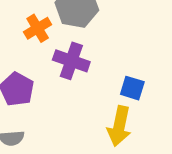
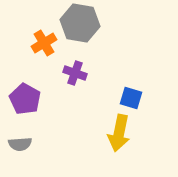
purple cross: (71, 61) -> (75, 73), size x0.7

